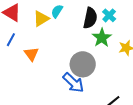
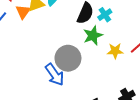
orange triangle: (31, 54) -> (23, 12), moved

